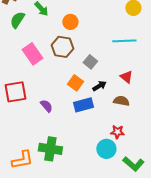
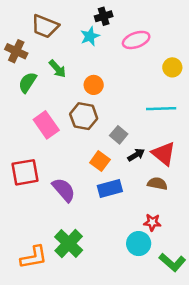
red triangle: (126, 77) -> (164, 154), size x1.5
black arrow: (99, 86) -> (136, 155), moved
purple semicircle: (46, 106) -> (64, 190), size x1.5
green cross: (50, 149) -> (69, 244), turned 35

